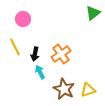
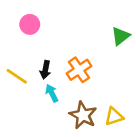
green triangle: (93, 13) -> (121, 36), moved
yellow line: (15, 47) -> (17, 76), moved, turned -30

